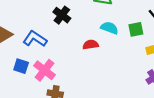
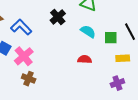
black cross: (62, 15) -> (58, 17), moved
red semicircle: (91, 45) -> (85, 59), moved

